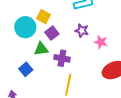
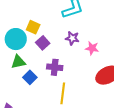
green triangle: (41, 49) -> (18, 62), moved
blue square: (26, 69) -> (30, 77), moved

